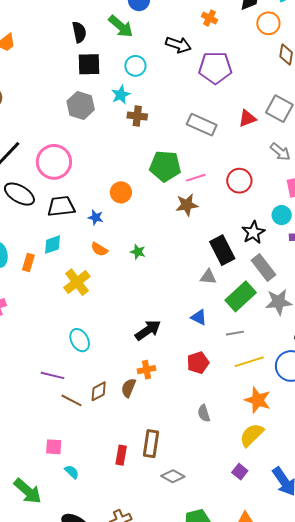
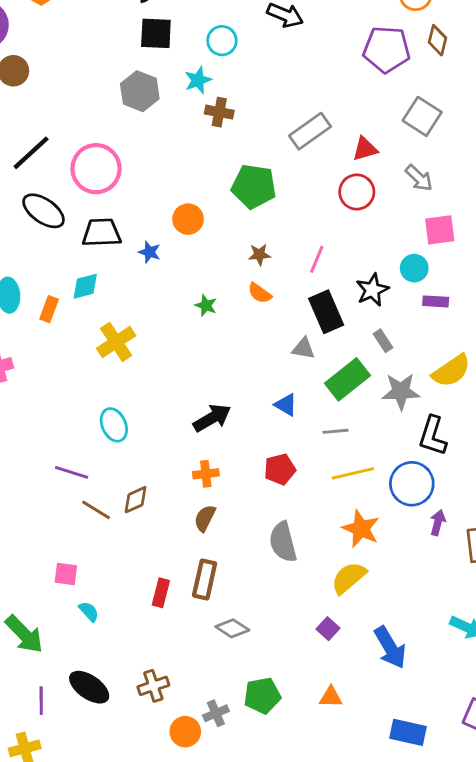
purple pentagon: (215, 68) -> (387, 49), moved
red triangle: (247, 118) -> (365, 149), moved
gray rectangle: (202, 125) -> (310, 131), turned -64
pink line: (196, 178) -> (317, 259), moved, turned -54
red circle: (239, 181) -> (357, 192), moved
brown star: (187, 205) -> (259, 255), moved, size x0.7
orange semicircle: (99, 249) -> (260, 293), moved
gray rectangle: (263, 267) -> (383, 341), size x0.6
brown semicircle: (128, 388) -> (205, 518), moved
gray semicircle: (204, 413) -> (283, 542), size x1.6

